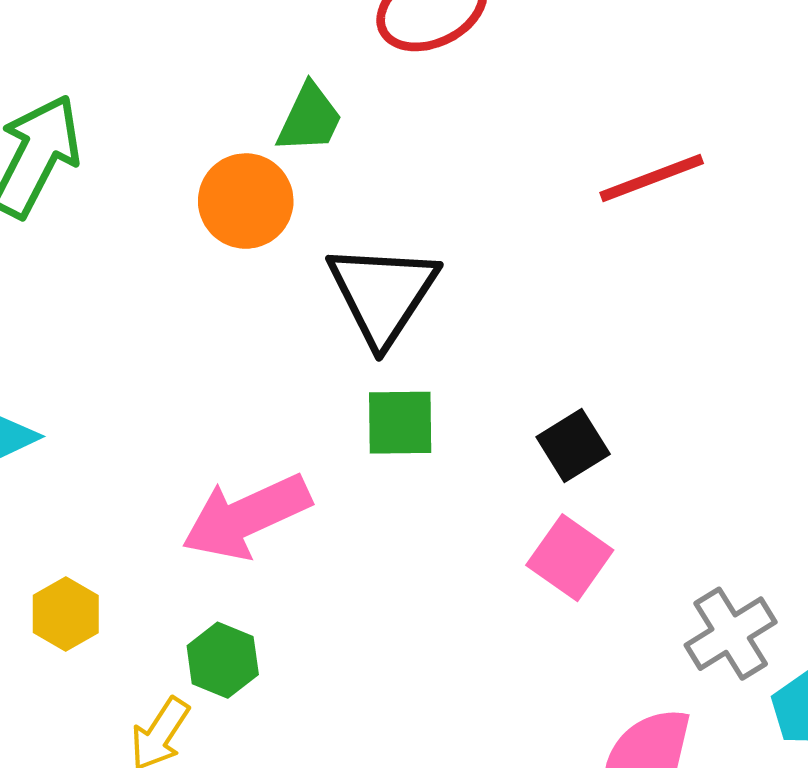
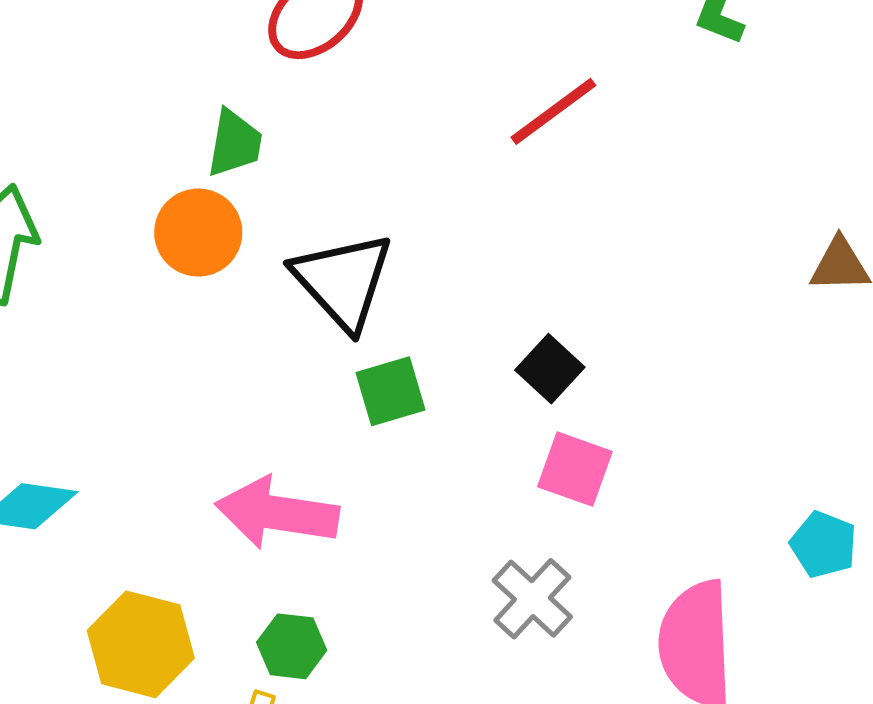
pink arrow: (246, 517) -> (277, 513), turned 49
yellow hexagon: (66, 614) -> (141, 644), size x1.6
gray cross: (731, 634) -> (532, 599), moved

